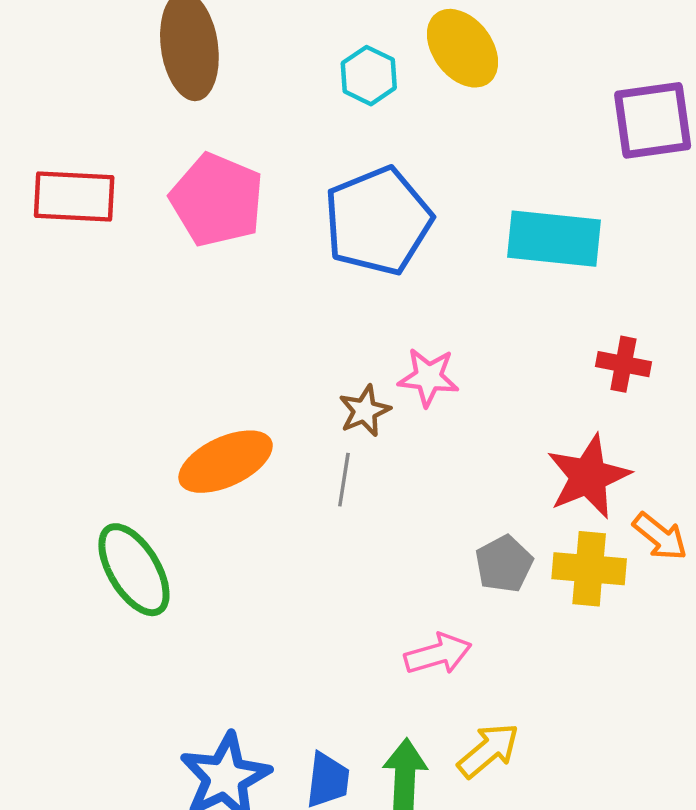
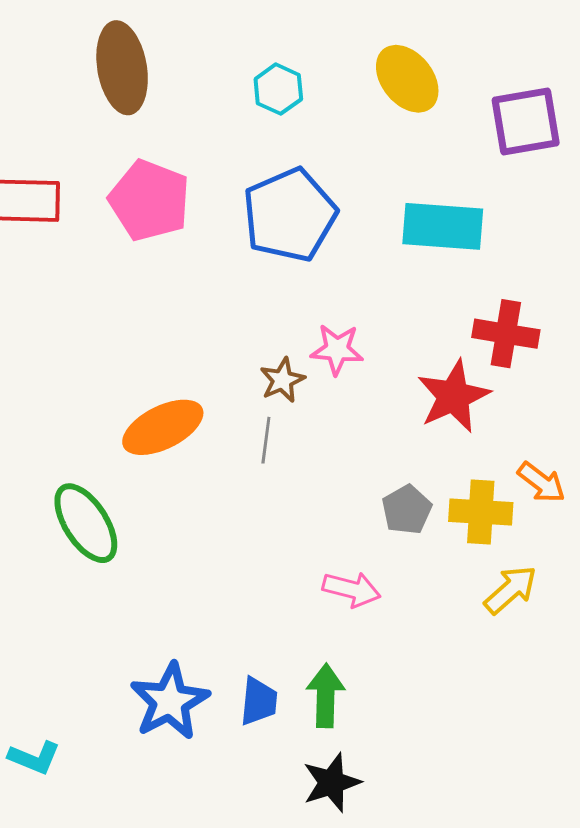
yellow ellipse: (462, 48) -> (407, 79), moved
red cross: (623, 364) -> (506, 334), size x1.4
red star: (588, 477) -> (454, 396), moved
pink arrow: (438, 654) -> (352, 589), turned 32
yellow arrow: (488, 750) -> (511, 590), moved

